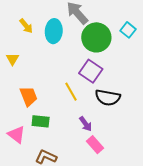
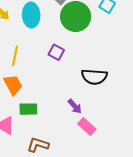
purple square: (91, 71) -> (56, 52), moved, size x0.7
yellow line: (71, 92) -> (15, 56), moved, turned 48

